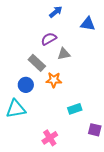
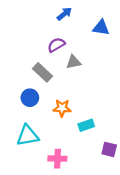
orange star: (54, 80) -> (62, 108), moved
cyan triangle: (16, 109) -> (28, 136), moved
pink cross: (50, 138) -> (57, 159), turned 35

